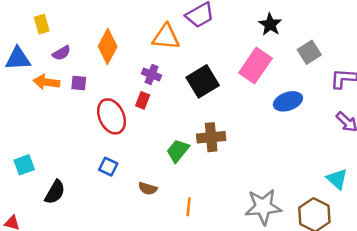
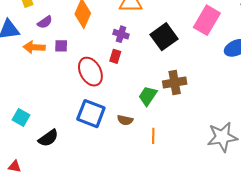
cyan square: (24, 165) -> (21, 117), turned -36
blue square: (108, 167) -> (91, 114), size x1.8
brown semicircle: (148, 188) -> (125, 120), moved
black semicircle: (55, 192) -> (48, 138), turned 30
orange line: (189, 207) -> (153, 136), moved

